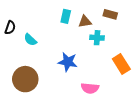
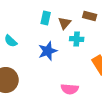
brown triangle: (85, 21) -> (65, 23), turned -40
blue star: (68, 62) -> (48, 51), moved, turned -30

